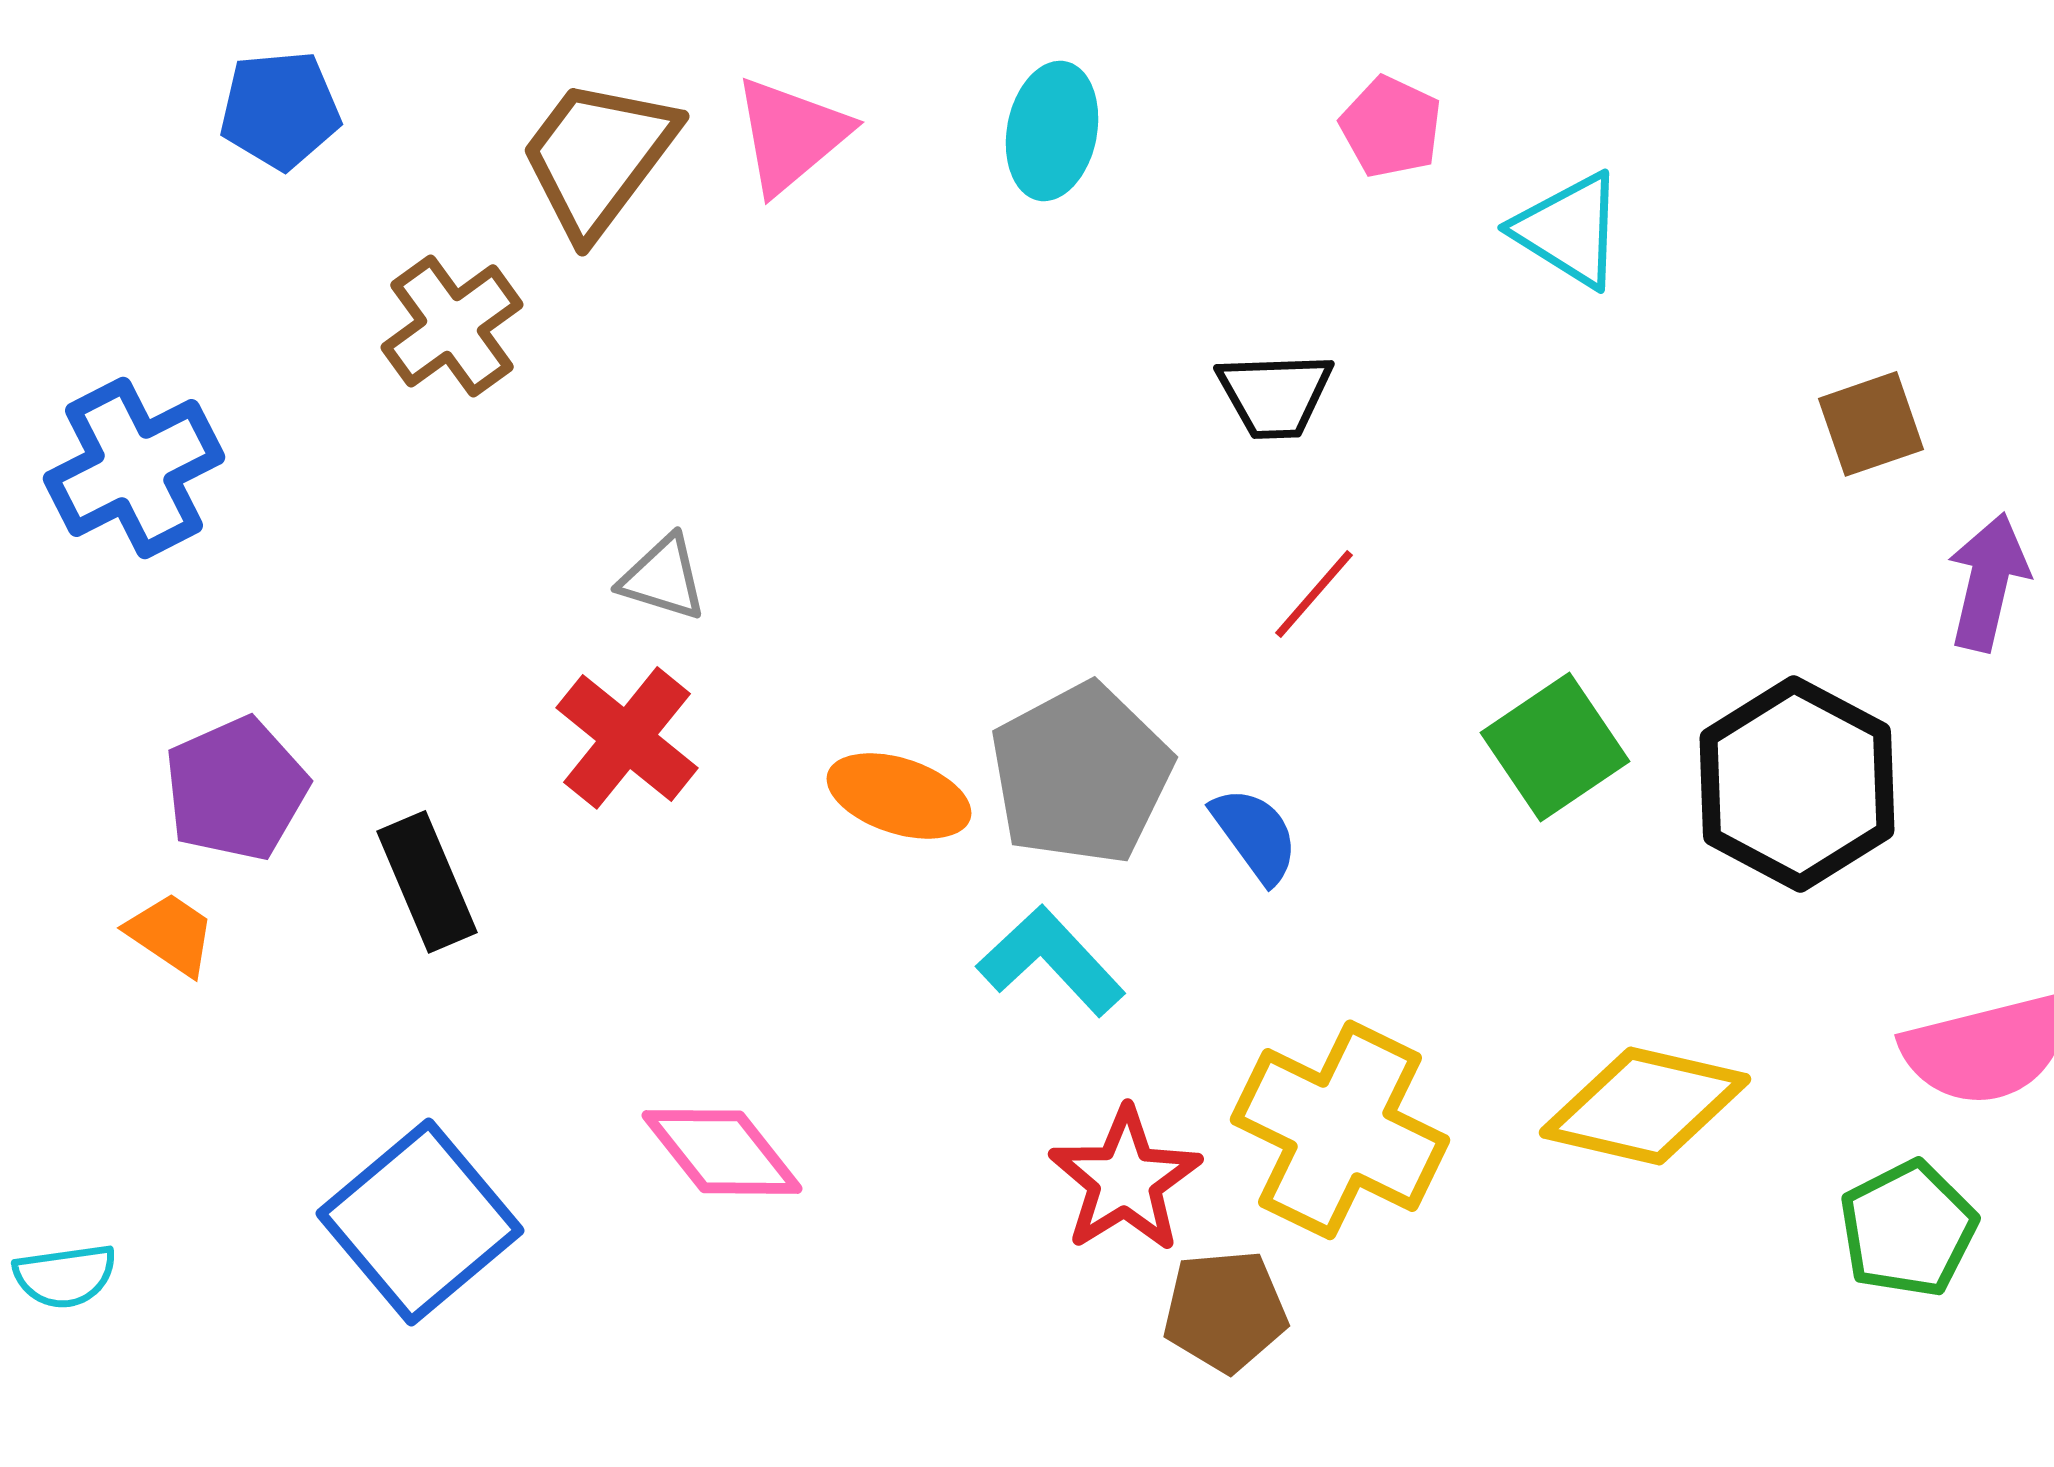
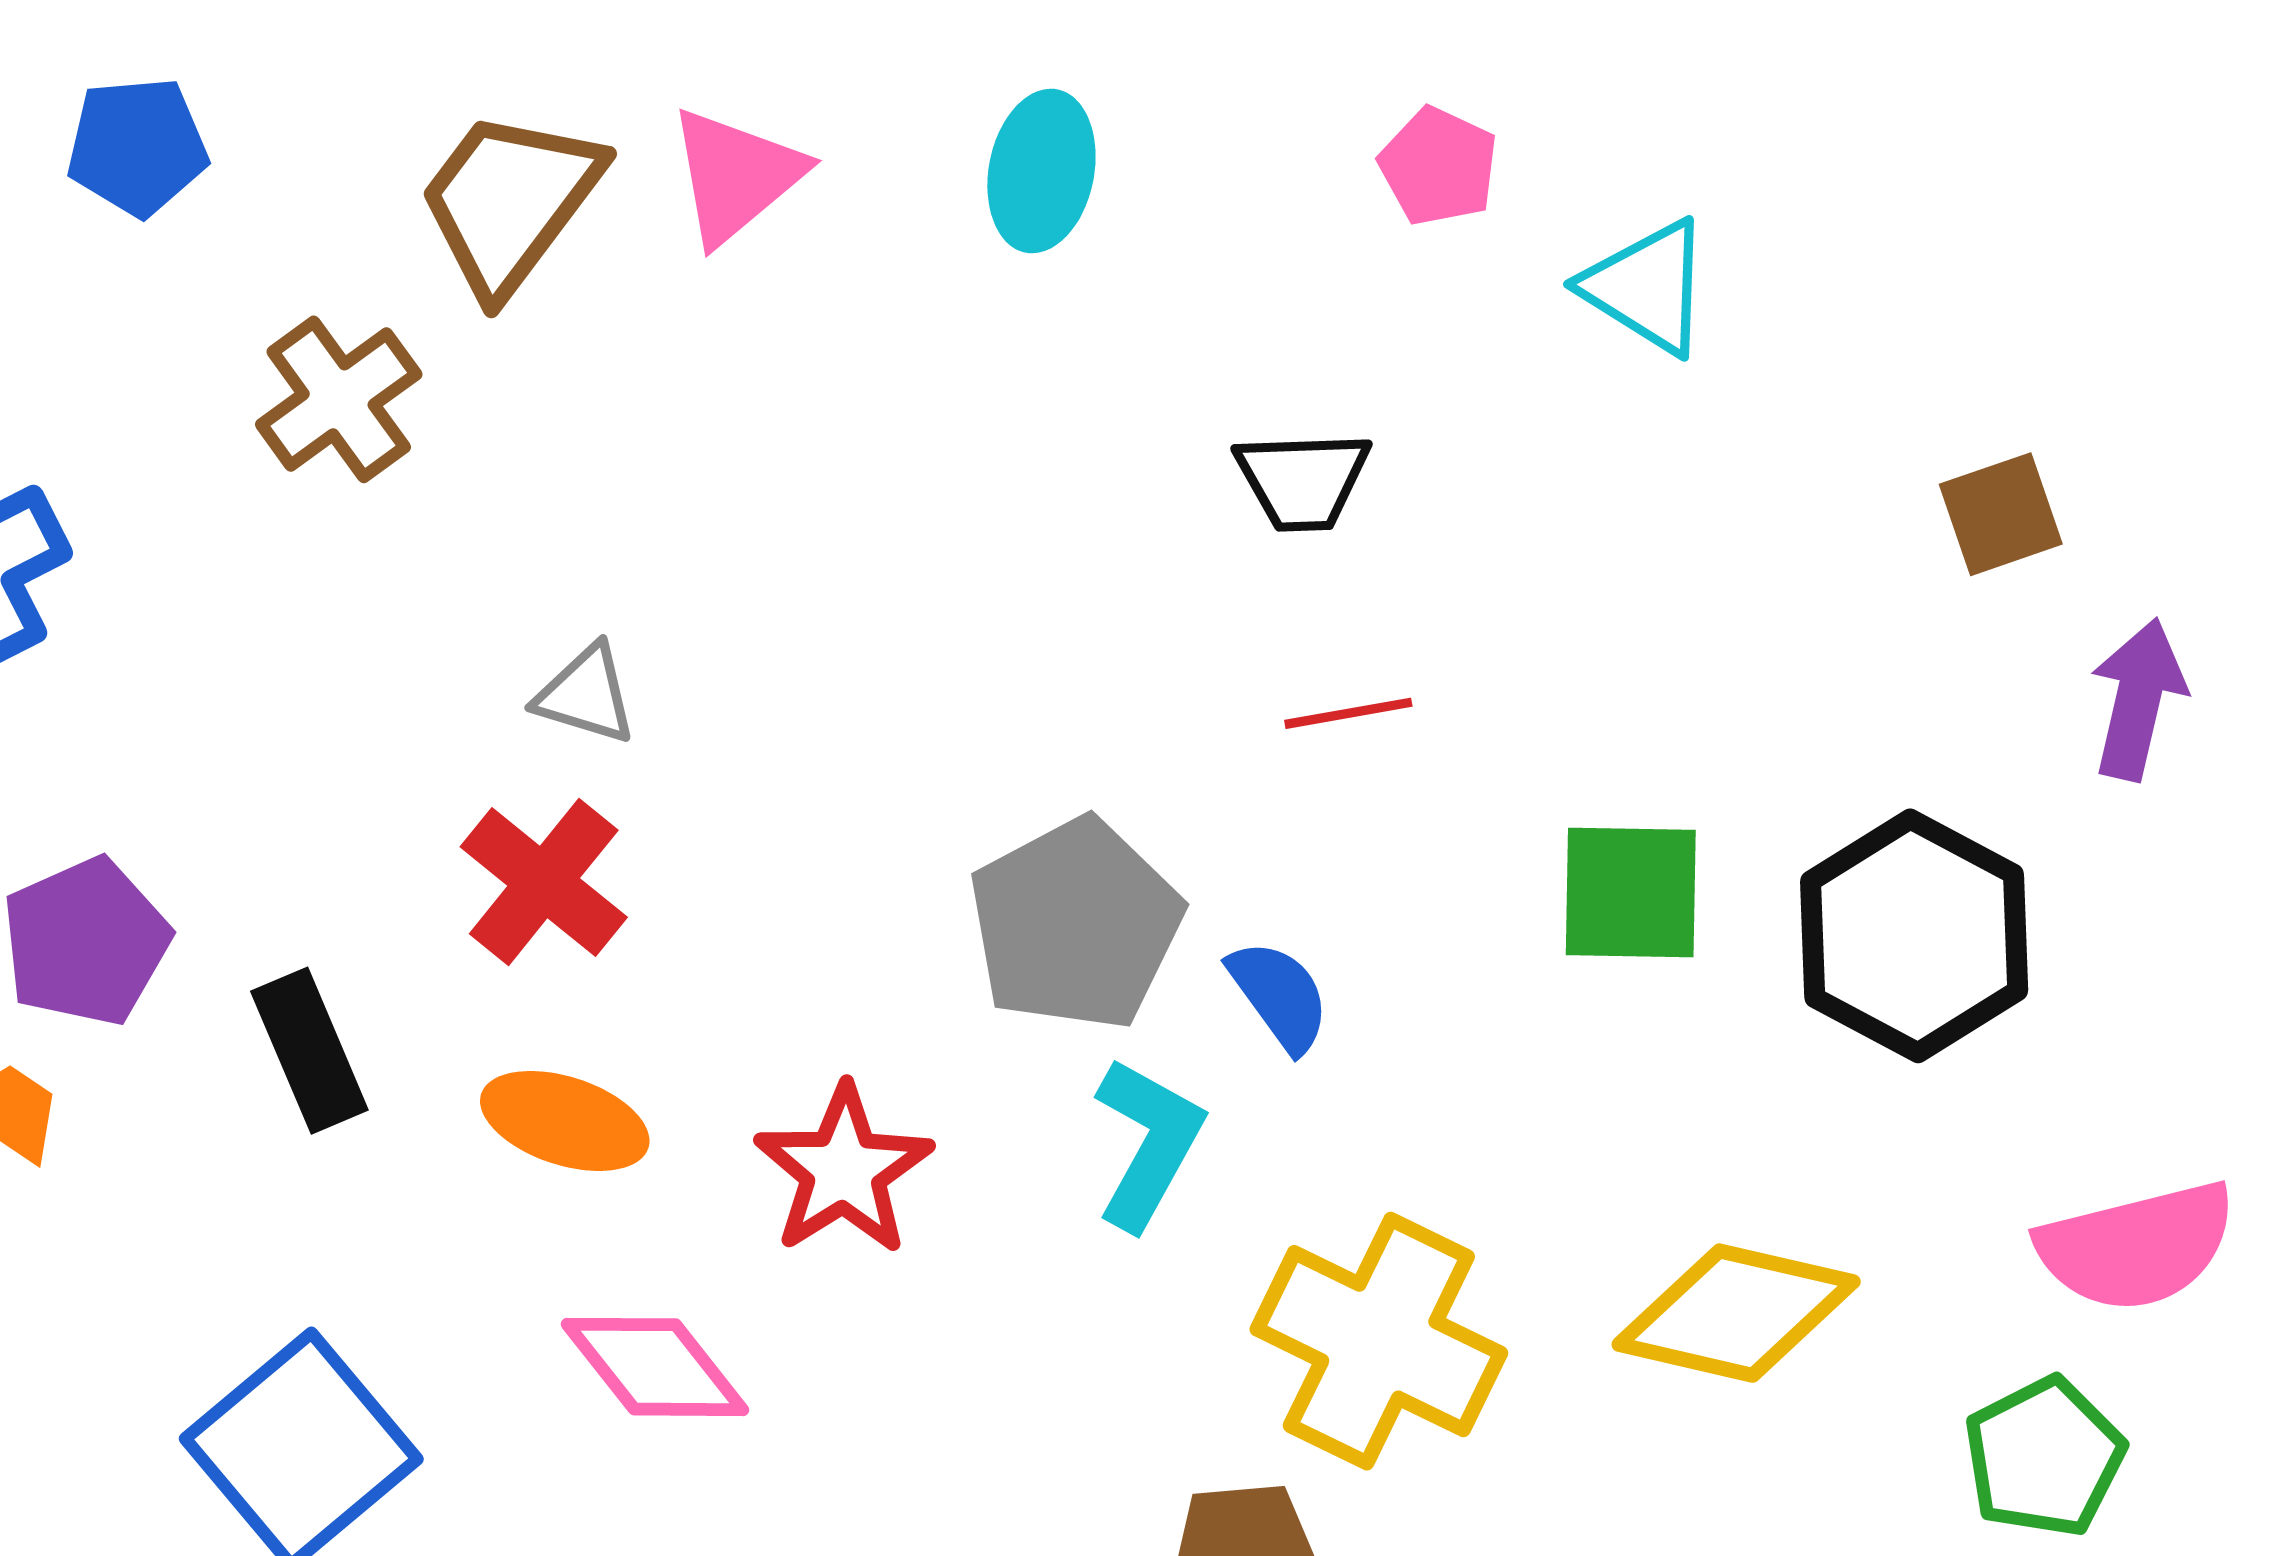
red line: (1314, 594) -> (1348, 713), turned 39
green square: (1555, 747) -> (1631, 893), turned 35
orange ellipse: (899, 796) -> (565, 1121), moved
cyan L-shape: (1051, 961) -> (1148, 1143), moved, turned 72
red star: (1125, 1180) -> (844, 1170), moved

